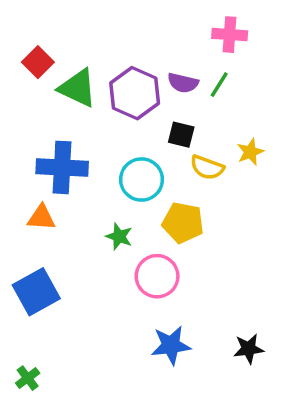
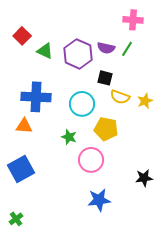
green triangle: (78, 88) -> (45, 51), size x0.7
yellow star: (250, 152) -> (145, 101), moved
black star: (249, 349) -> (144, 178), moved

